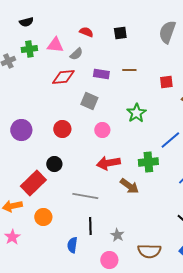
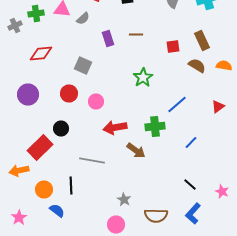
purple rectangle: (101, 74) -> (108, 38), turned 63
red diamond: (63, 77) -> (41, 54), moved
gray square: (89, 101) -> (83, 66), moved
pink circle: (102, 130) -> (96, 102), moved
orange circle: (43, 217) -> (44, 190), moved
black line: (90, 226) -> (71, 186), moved
pink star: (12, 237) -> (19, 218), moved
blue semicircle: (72, 245) -> (57, 210), moved, turned 119

